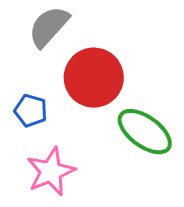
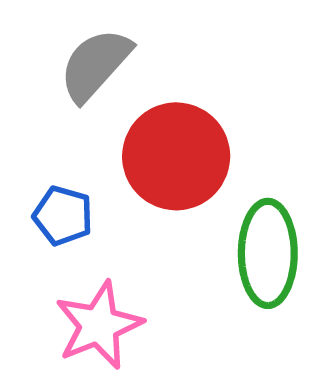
green ellipse: (145, 132) -> (268, 253), turned 54

